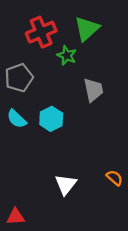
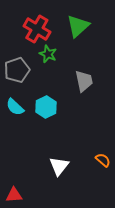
red cross: (41, 32) -> (37, 29), turned -36
green star: (67, 55) -> (48, 54), moved

